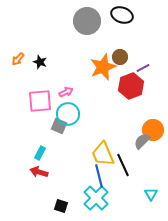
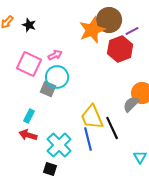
brown circle: (120, 57) -> (109, 20), size x1.6
pink square: (40, 101) -> (29, 64), turned 30
cyan cross: (96, 198) -> (59, 145), moved

